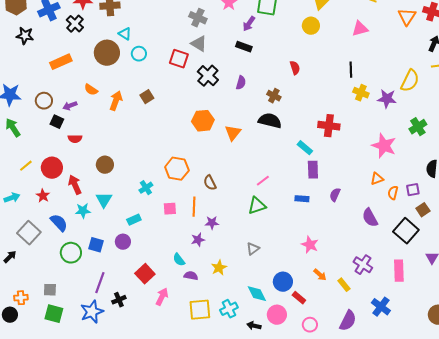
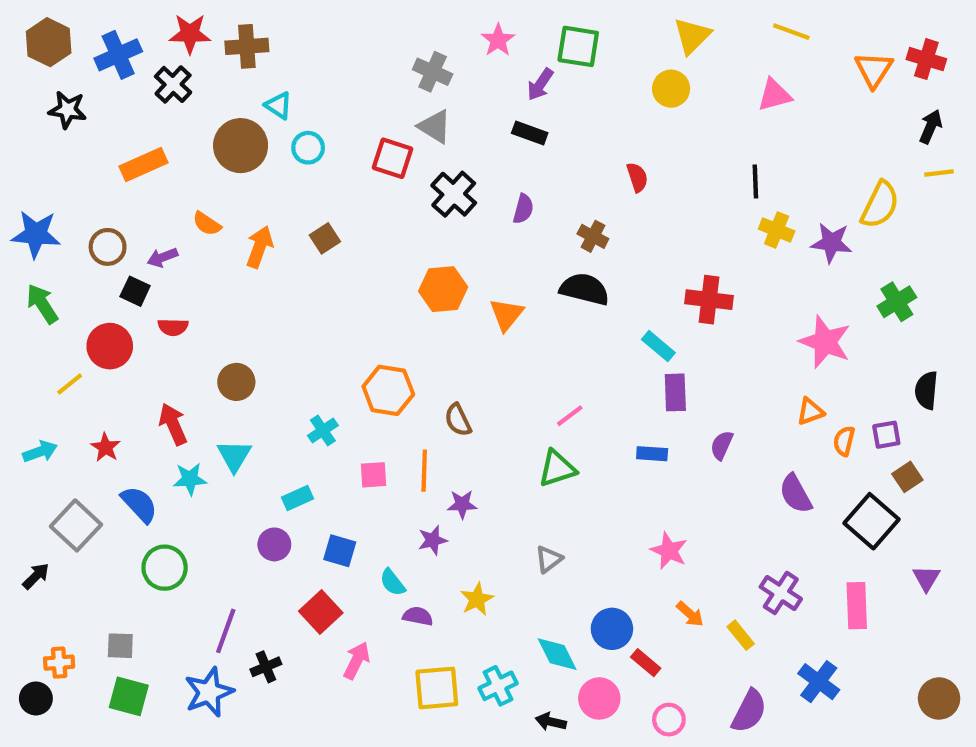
red circle: (52, 168) -> (110, 346), moved
blue square: (96, 245) -> (340, 551), moved

